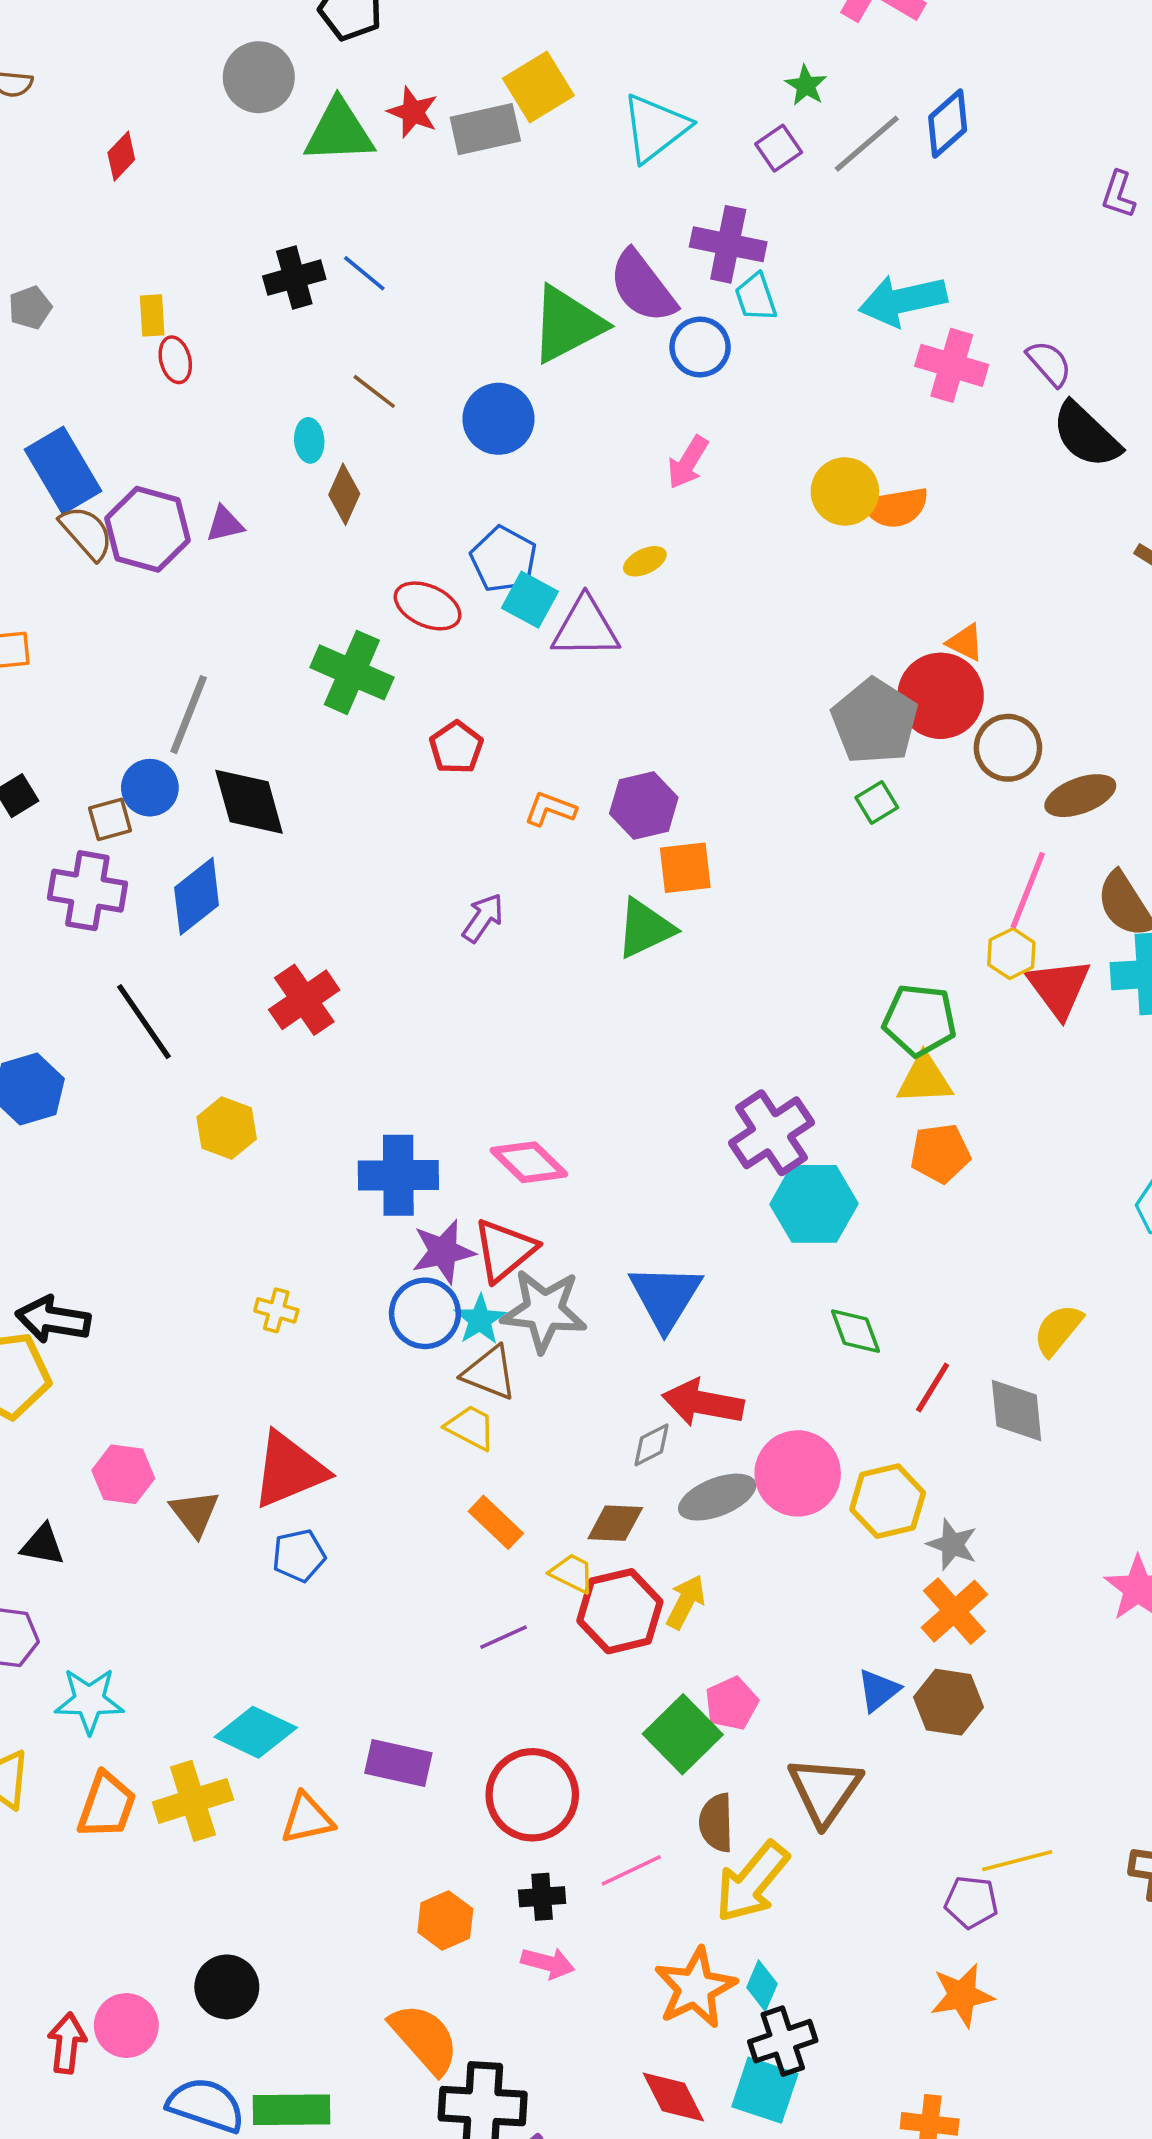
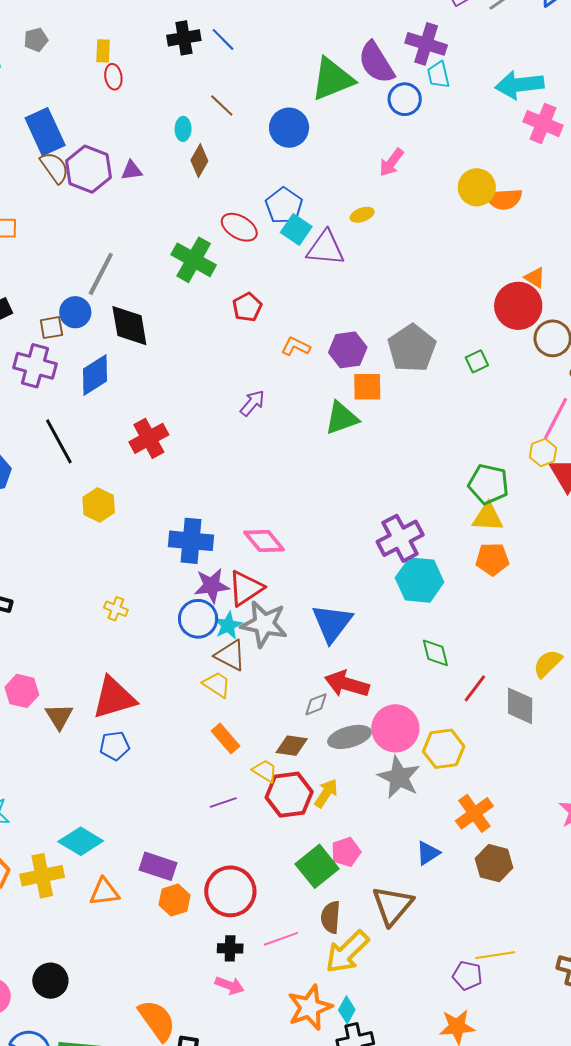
gray pentagon: (875, 721) -> (412, 348), moved
gray star: (952, 1544) -> (399, 777), moved, size x1.5
brown hexagon: (948, 1702) -> (494, 863), moved
orange hexagon: (445, 1920) -> (174, 900), moved

